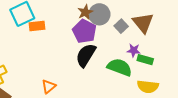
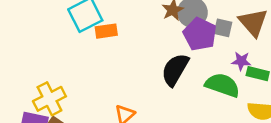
gray square: (121, 26) -> (223, 28), turned -32
purple pentagon: (84, 31) -> (200, 34), moved

